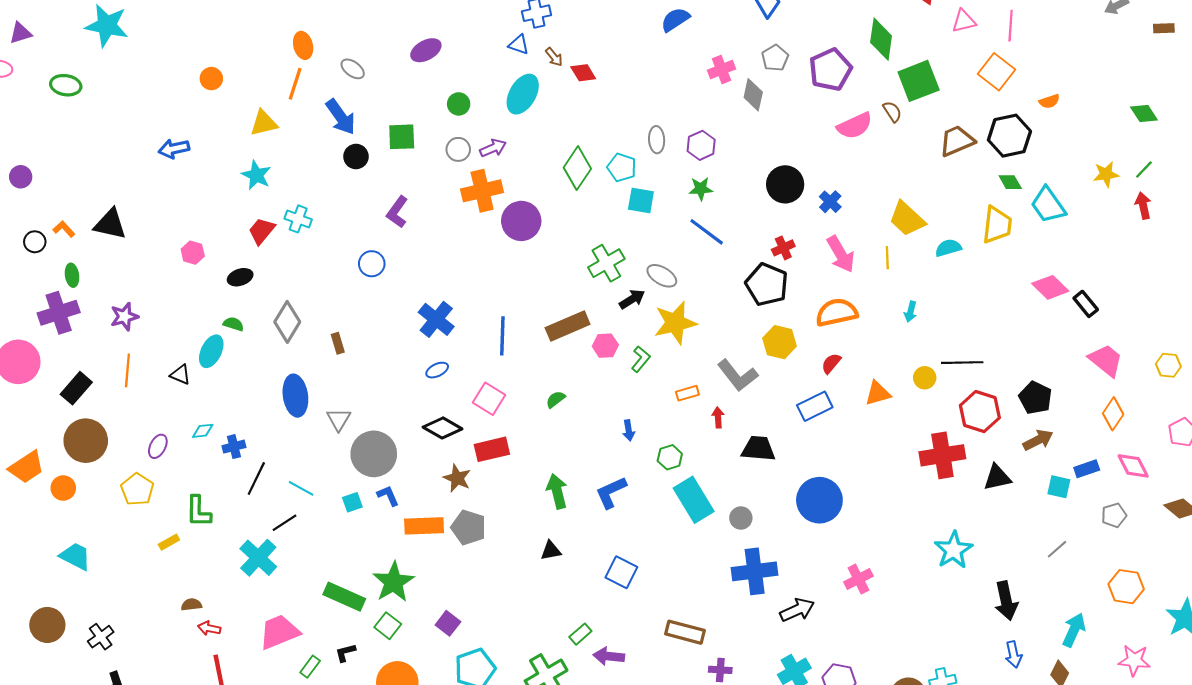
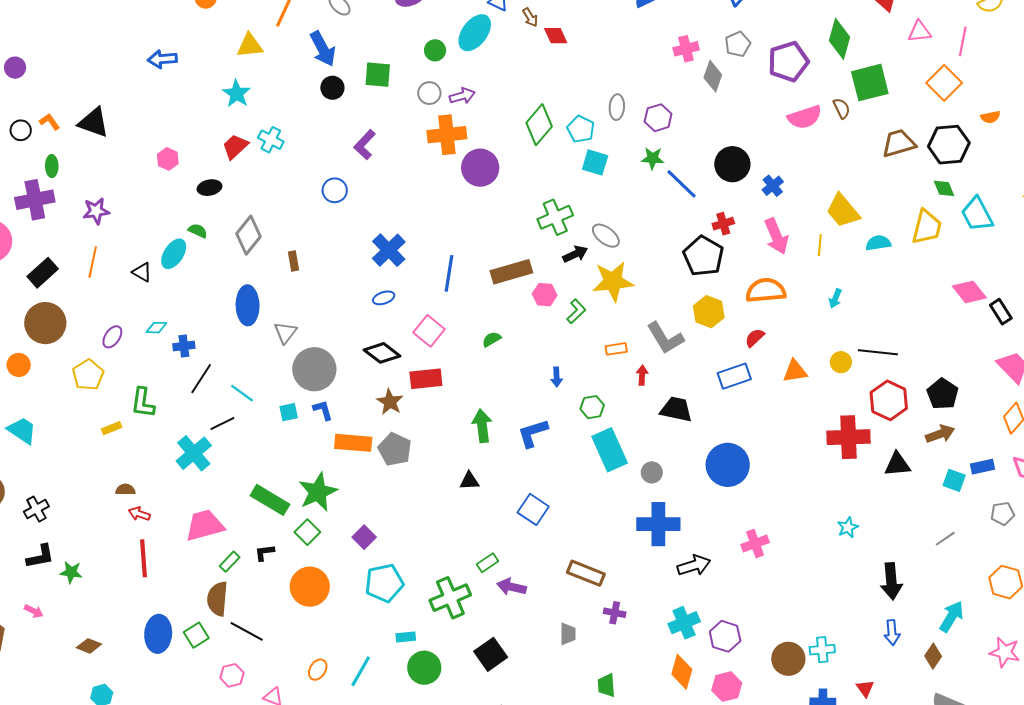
cyan ellipse: (523, 94) -> (475, 33), moved
blue line: (707, 232) -> (682, 184), moved
cyan star: (953, 550) -> (848, 527), size x0.6

